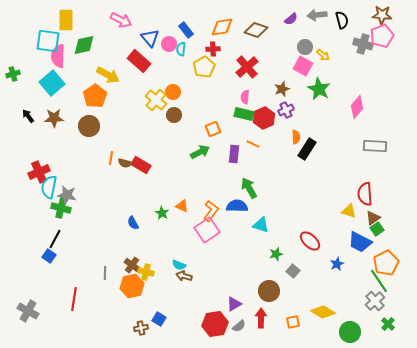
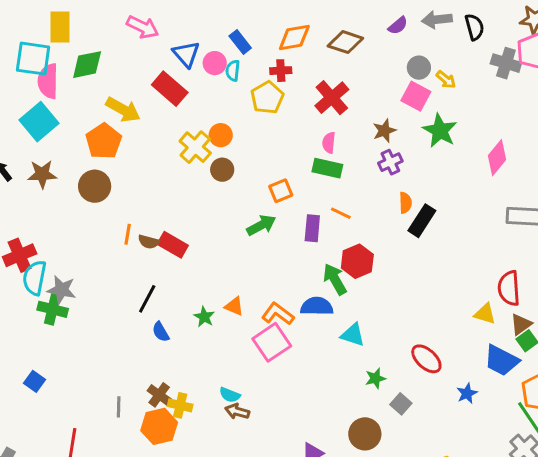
red hexagon: (264, 118) -> (357, 261), moved
orange L-shape: (211, 211) -> (278, 314), turned -90
black line: (55, 239) -> (147, 299), moved

